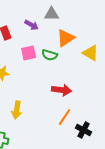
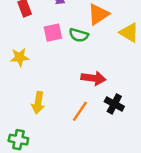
orange line: (65, 117) -> (80, 111), moved
black cross: (84, 130) -> (114, 104), moved

